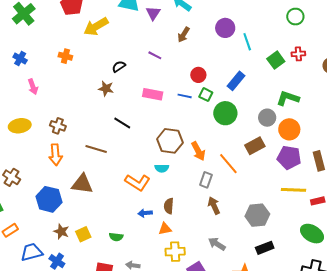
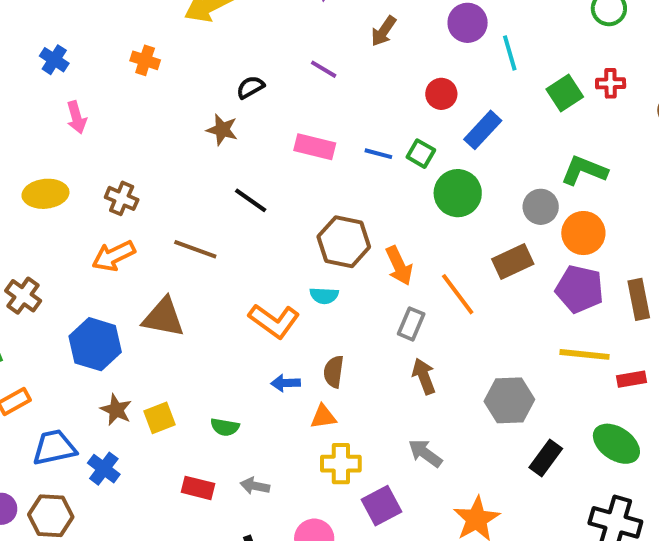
red circle: (198, 75) -> (441, 94), moved
orange arrow: (56, 155) -> (114, 256), turned 65
black rectangle: (265, 248) -> (546, 458), moved, turned -36

